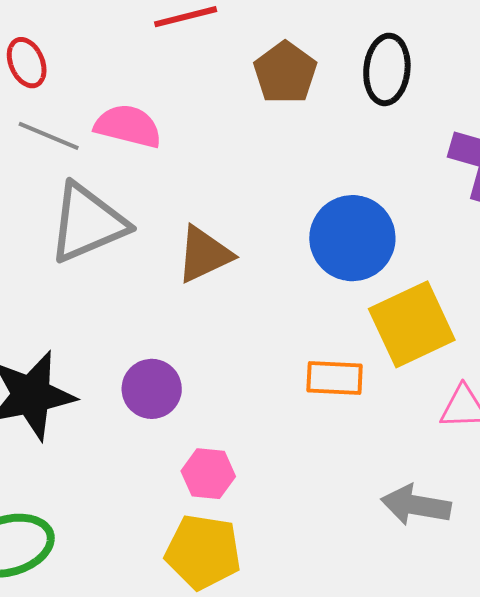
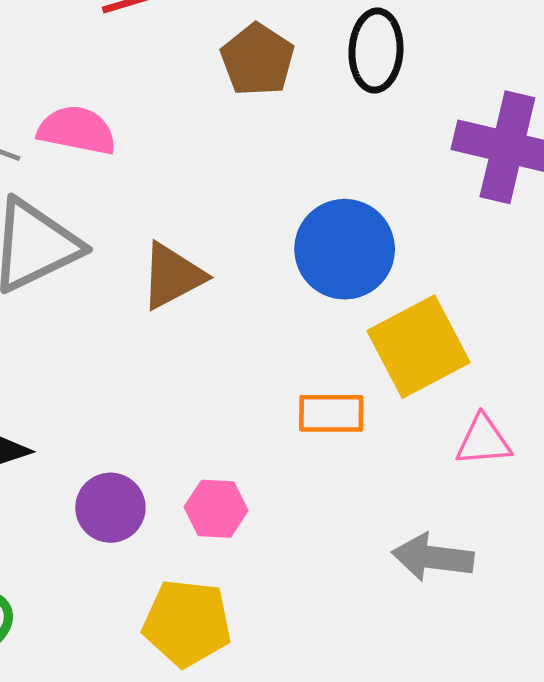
purple circle: (152, 389) -> (110, 508), moved
pink hexagon: (208, 474) -> (216, 509), moved

